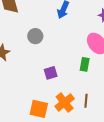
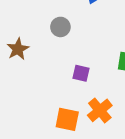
purple square: (51, 73) -> (81, 73), turned 32

